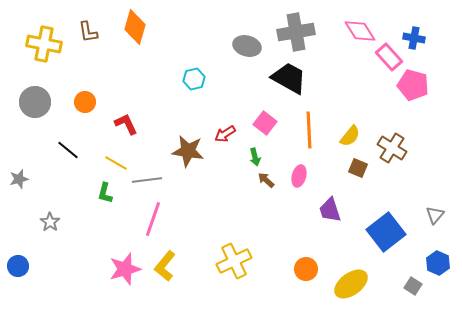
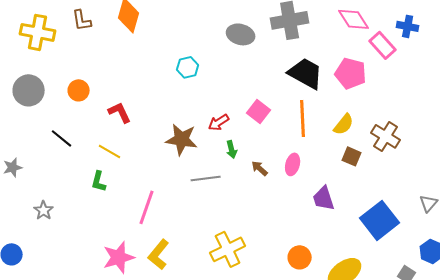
black trapezoid: (289, 78) -> (306, 73), moved
pink pentagon: (413, 85) -> (351, 73), moved
green arrow: (255, 157) -> (232, 149), moved
gray line: (147, 180) -> (206, 178), moved

